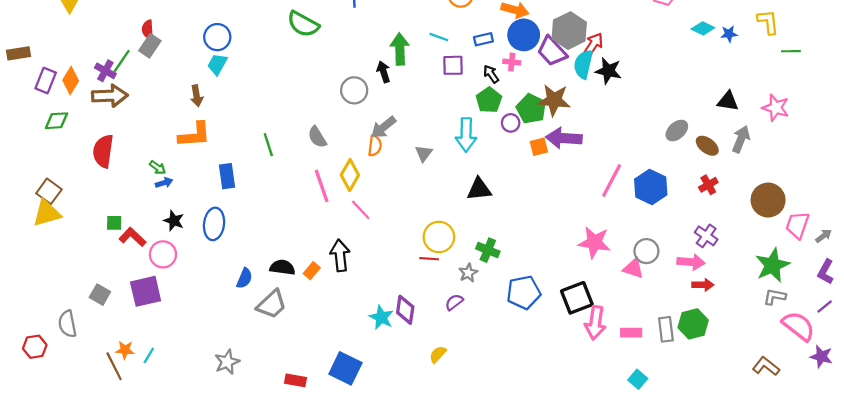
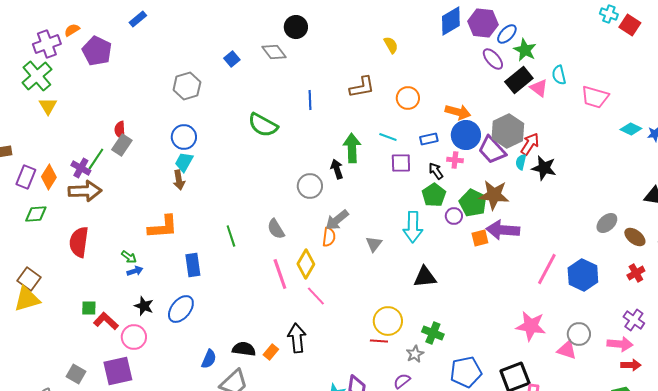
cyan semicircle: (583, 64) -> (521, 162), size x0.6
brown arrow: (197, 96) -> (179, 180), moved
blue ellipse: (214, 224) -> (181, 309), turned 32

